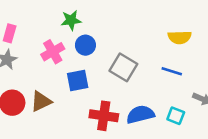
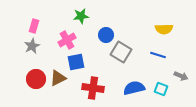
blue circle: (85, 45) -> (106, 35), moved
blue square: (78, 80) -> (76, 62), moved
red cross: (104, 116) -> (93, 88), moved

